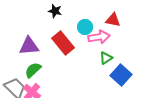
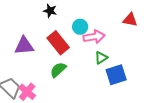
red triangle: (113, 20) -> (130, 20), moved
green semicircle: (33, 70) -> (58, 70), moved
blue square: (121, 75) -> (116, 75), turned 30

